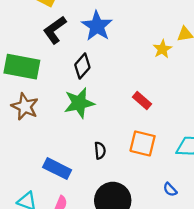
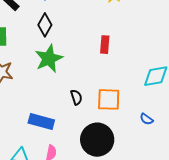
red rectangle: (142, 101) -> (105, 45), turned 66
orange square: (143, 143) -> (109, 99), moved

